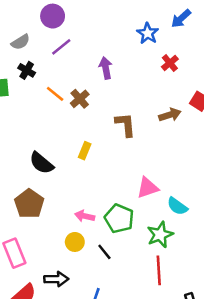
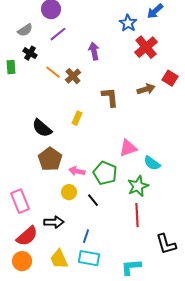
red cross: (170, 63) -> (146, 47), size x1.6
brown pentagon: (29, 204) -> (50, 159), moved

